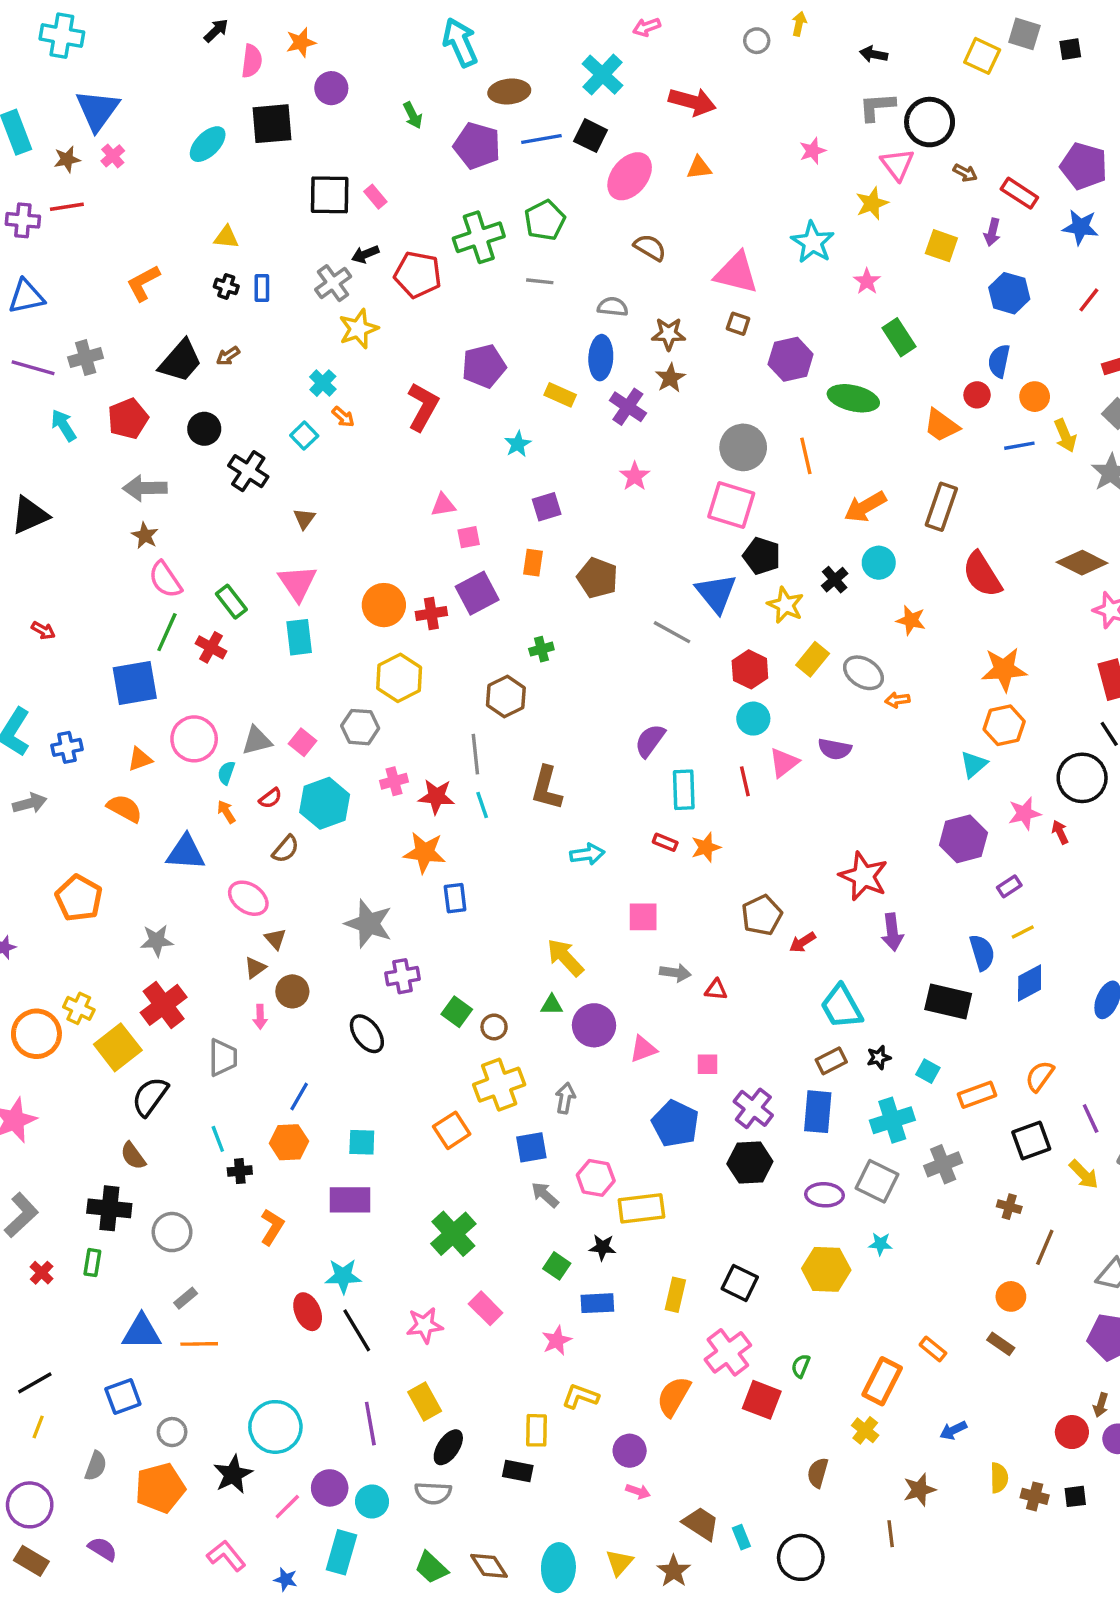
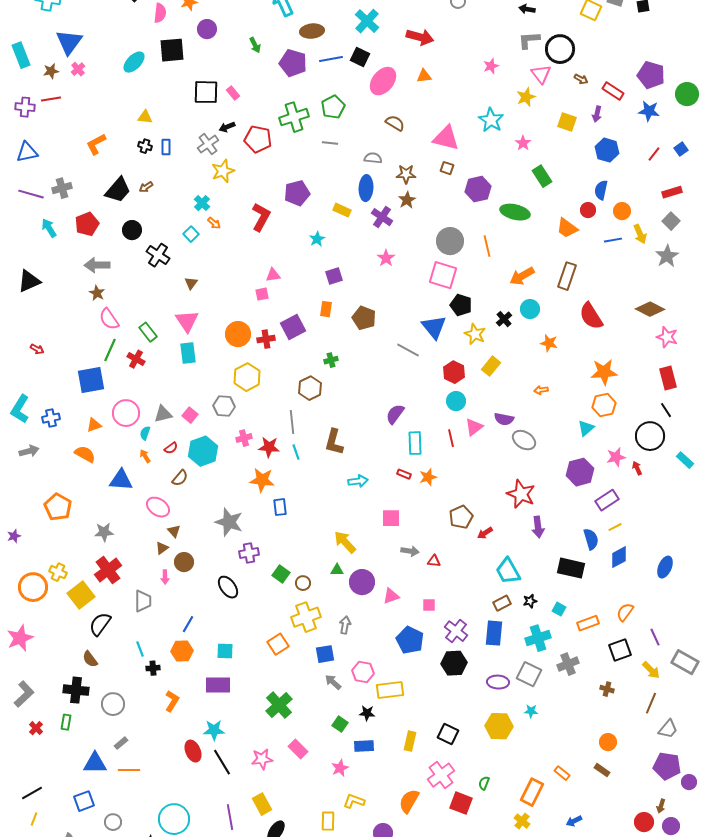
pink square: (469, 537) -> (262, 294), moved
gray ellipse: (863, 673) -> (524, 440), moved
purple rectangle: (1009, 886) -> (607, 500), size x1.6
brown line: (1045, 1247) -> (651, 703), moved

